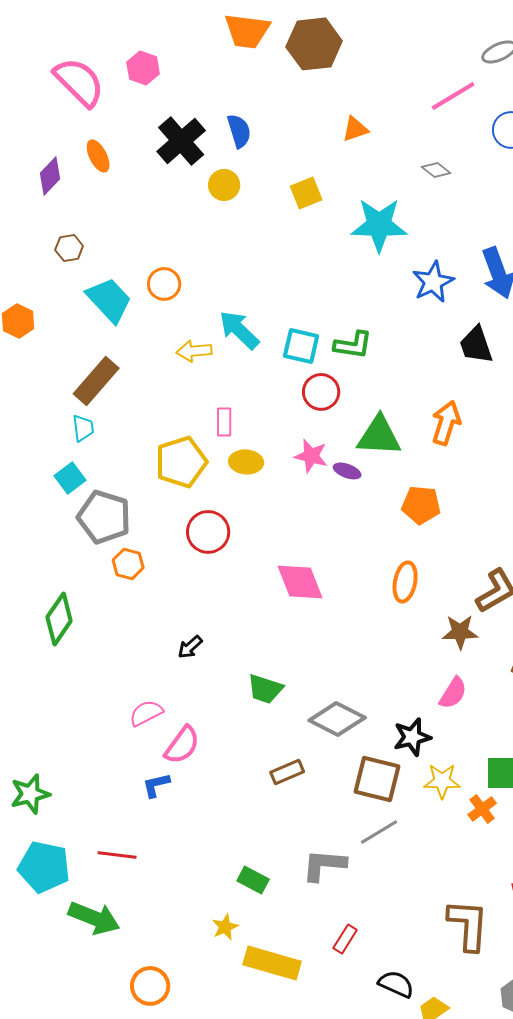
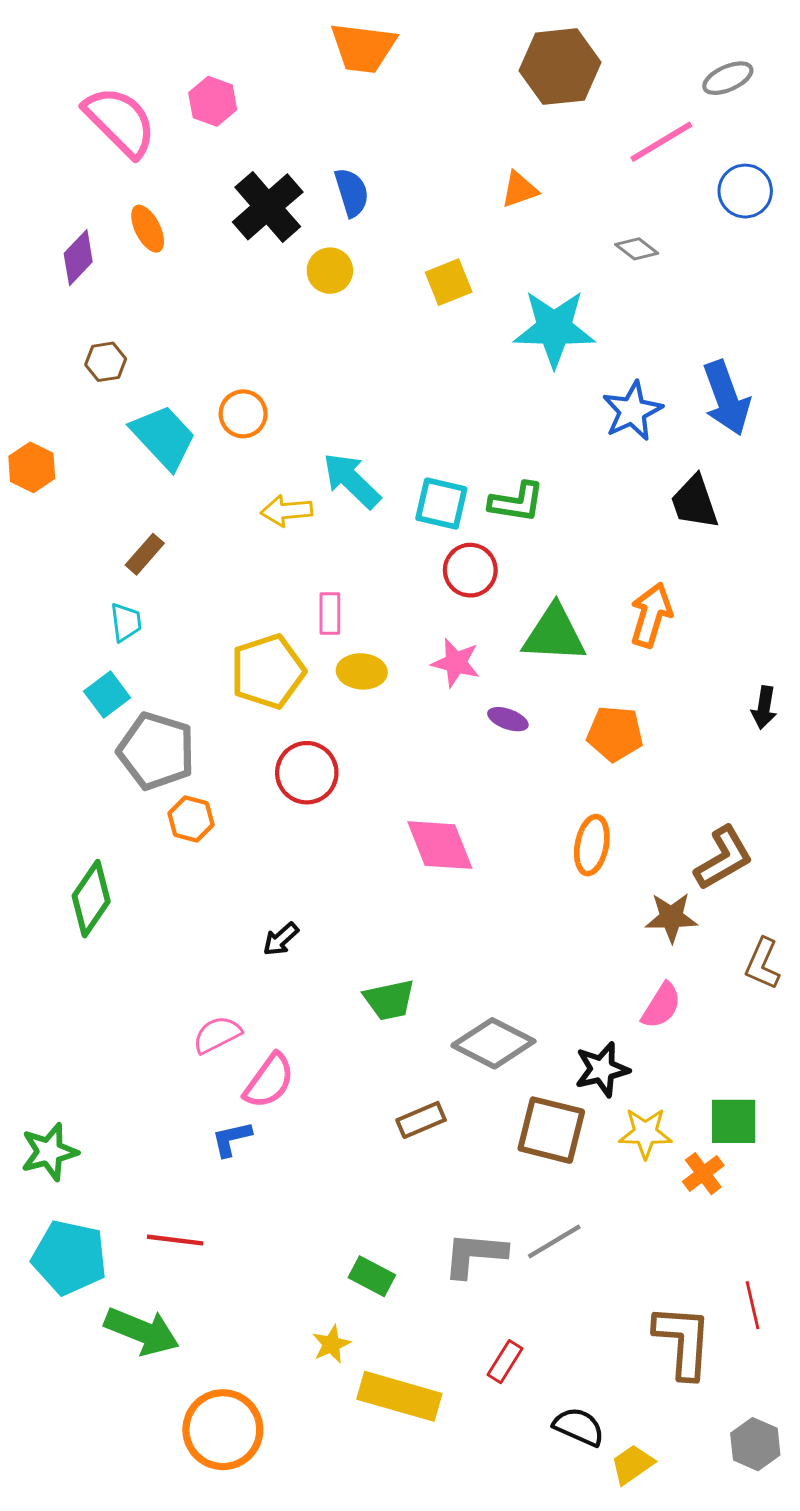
brown hexagon: (314, 44) -> (560, 67), moved
brown rectangle: (96, 381) -> (145, 554), size x0.6
purple ellipse: (347, 471) -> (508, 719), moved
green trapezoid: (265, 689) -> (389, 1000), turned -30
gray line: (379, 832) -> (554, 1242), moved
orange circle: (150, 986) -> (223, 1430), size x1.4

